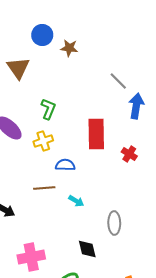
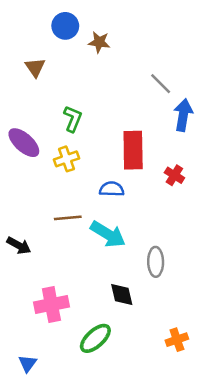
brown triangle: (18, 68) -> (35, 67), size x0.7
blue semicircle: (65, 165) -> (112, 189), moved
cyan arrow: (76, 201) -> (108, 234), size x1.8

